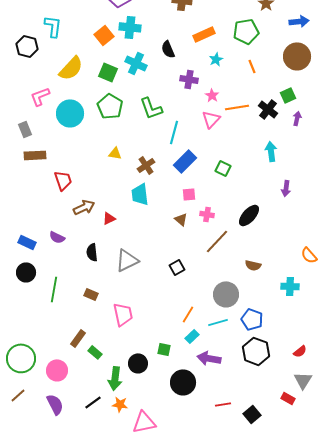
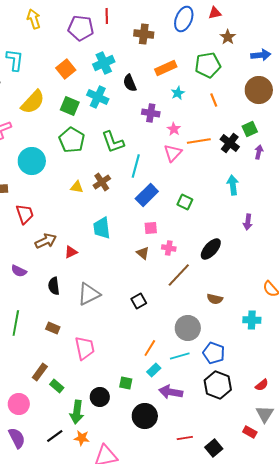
cyan cross: (130, 27) -> (104, 63), moved, turned -30
cyan circle: (70, 113) -> (32, 161), moved
brown cross: (146, 165) -> (102, 182), moved

